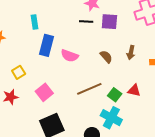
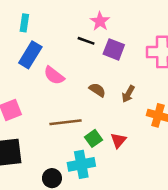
brown semicircle: (106, 57) -> (97, 90), turned -32
red triangle: (134, 90) -> (118, 140), turned 40
cyan cross: (111, 118) -> (81, 164), turned 35

